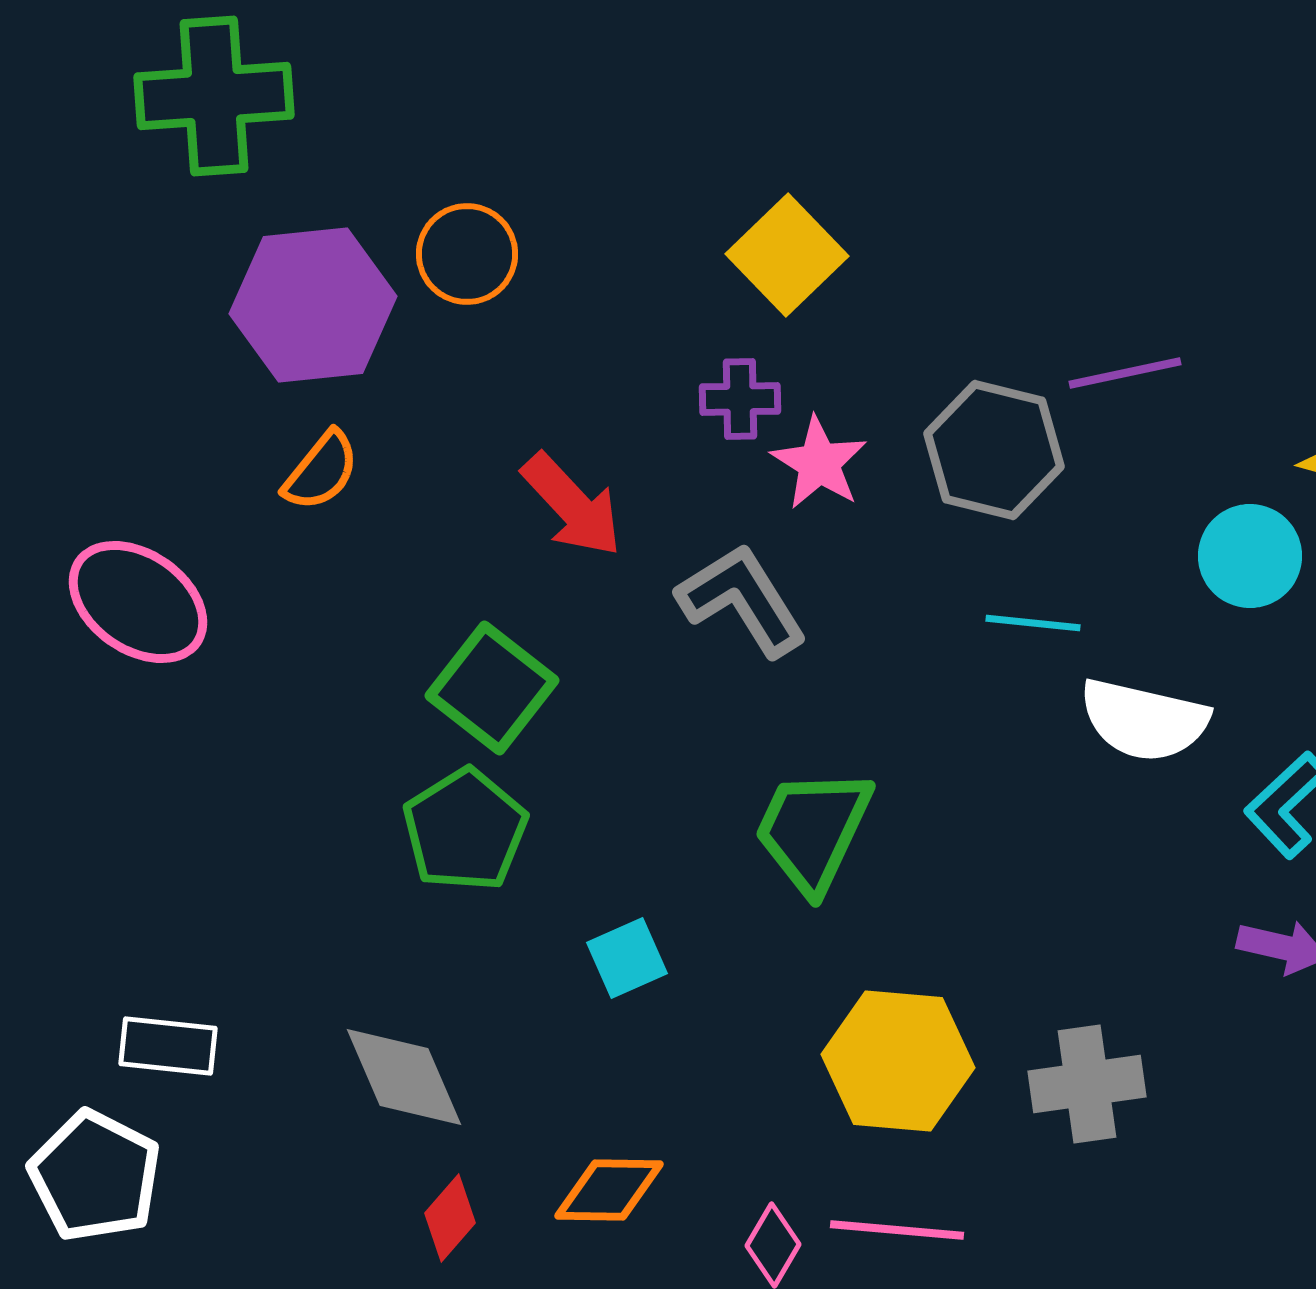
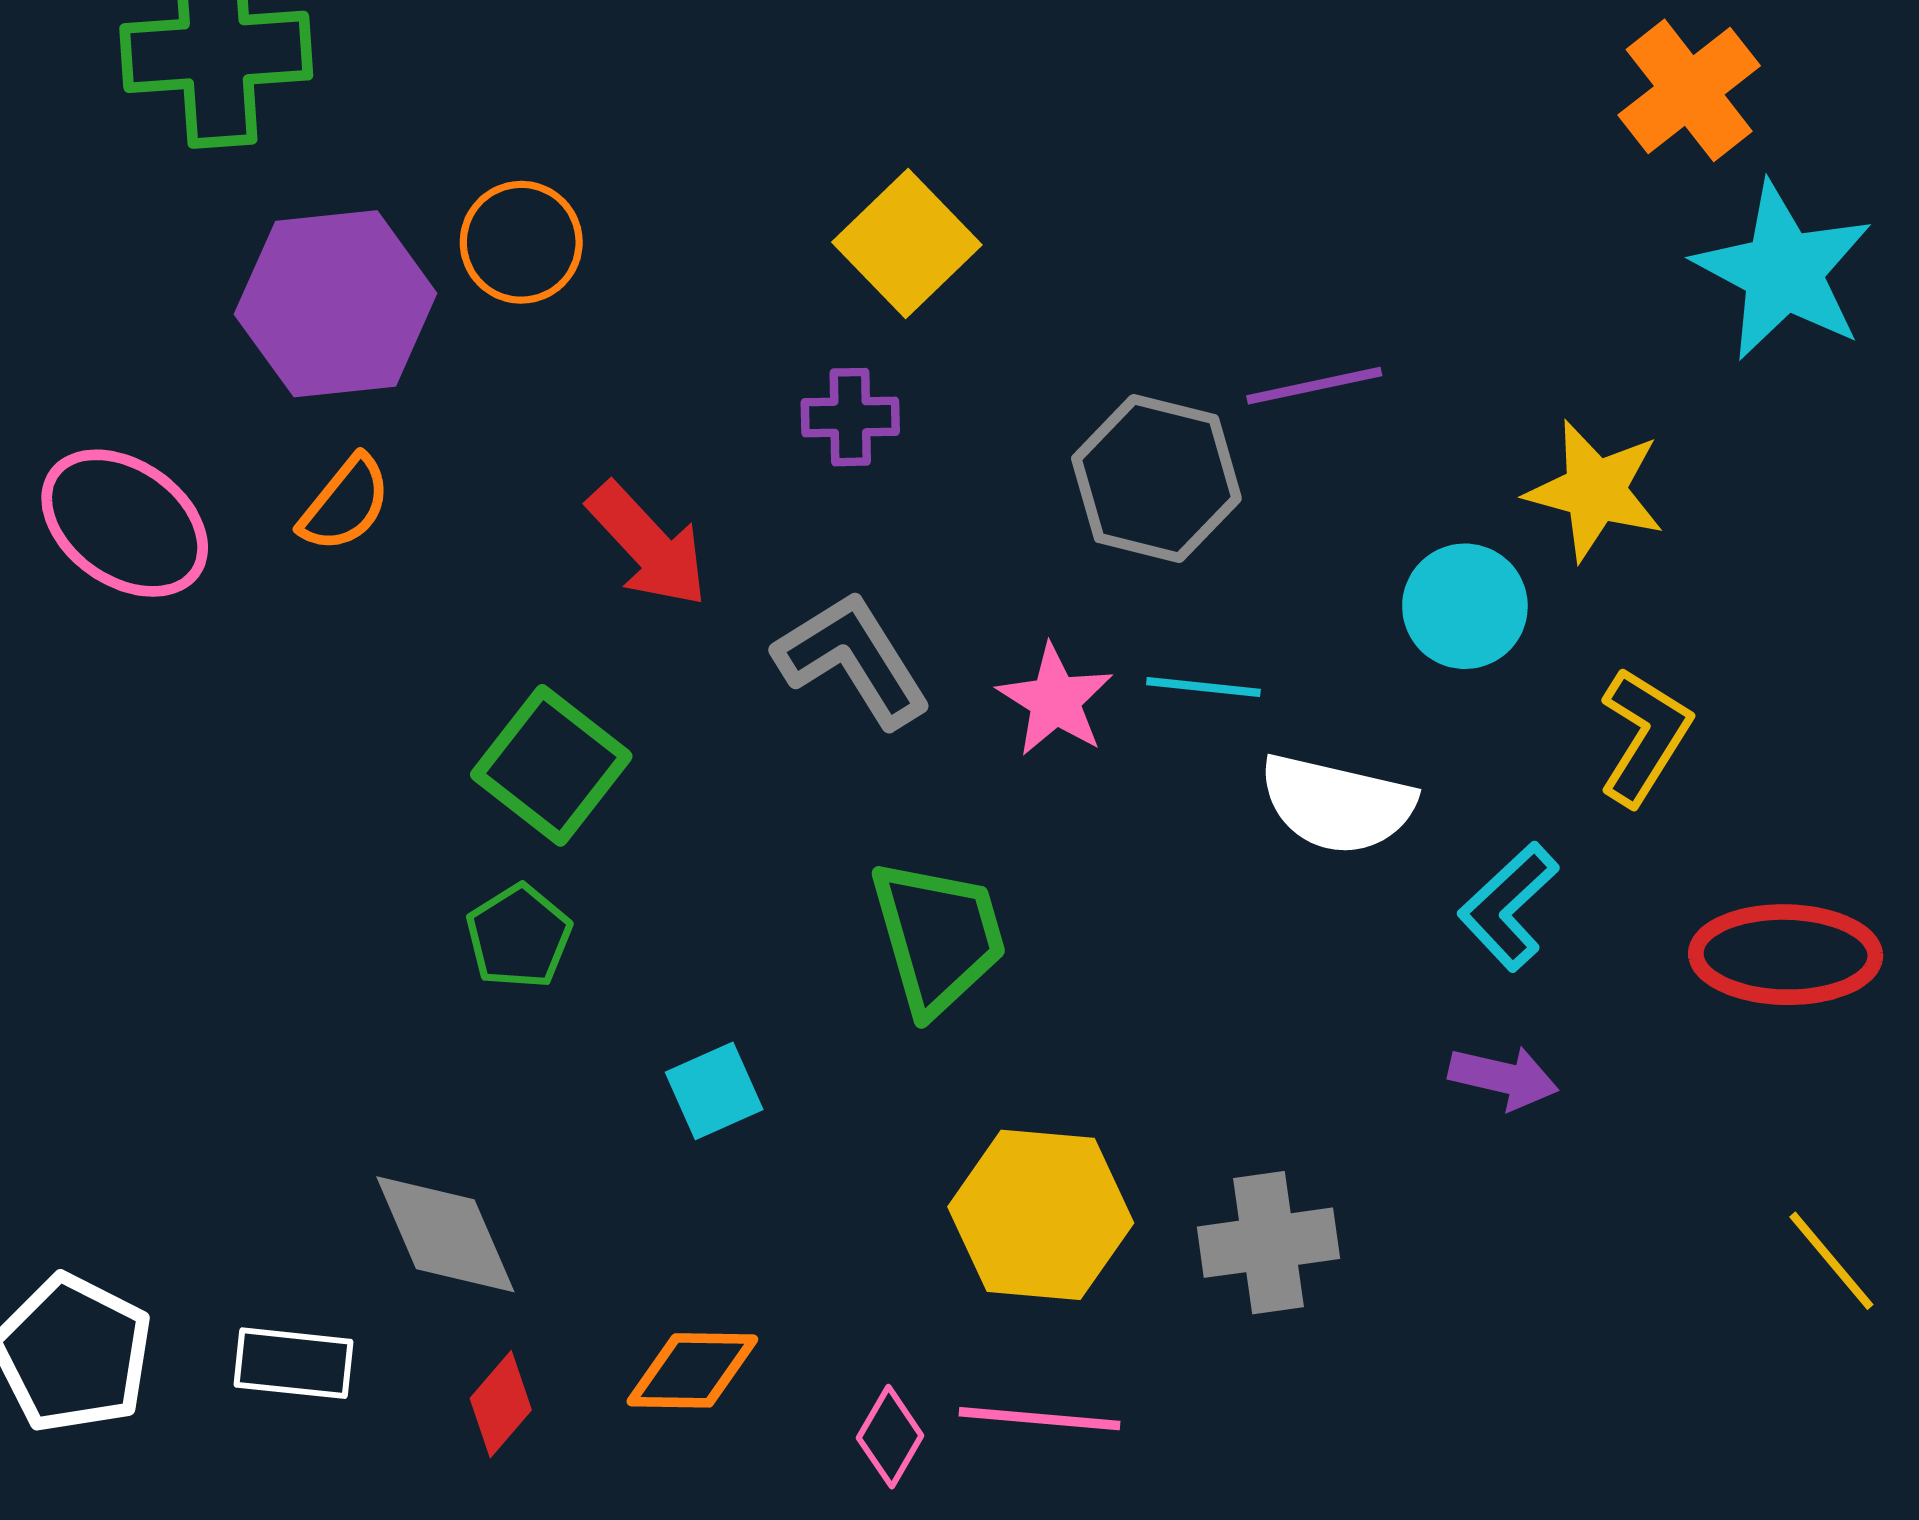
pink star: (819, 463) -> (1055, 700), moved
pink ellipse: (138, 602) -> (125, 523), moved
green pentagon: (465, 830) -> (519, 937), size x0.7
green trapezoid: (813, 830) -> (938, 937), turned 139
white rectangle: (168, 1046) -> (293, 1363), moved

